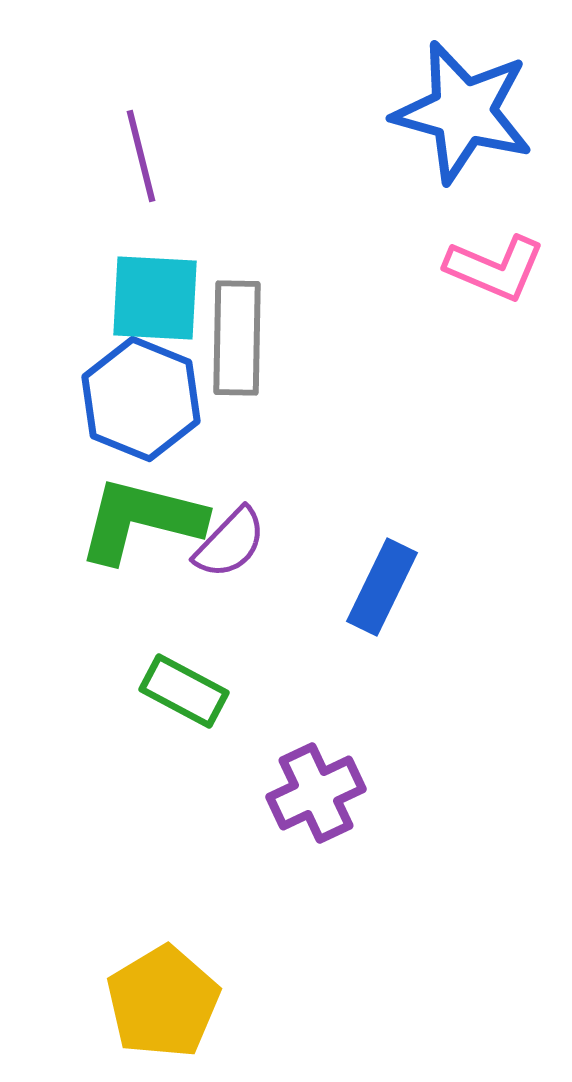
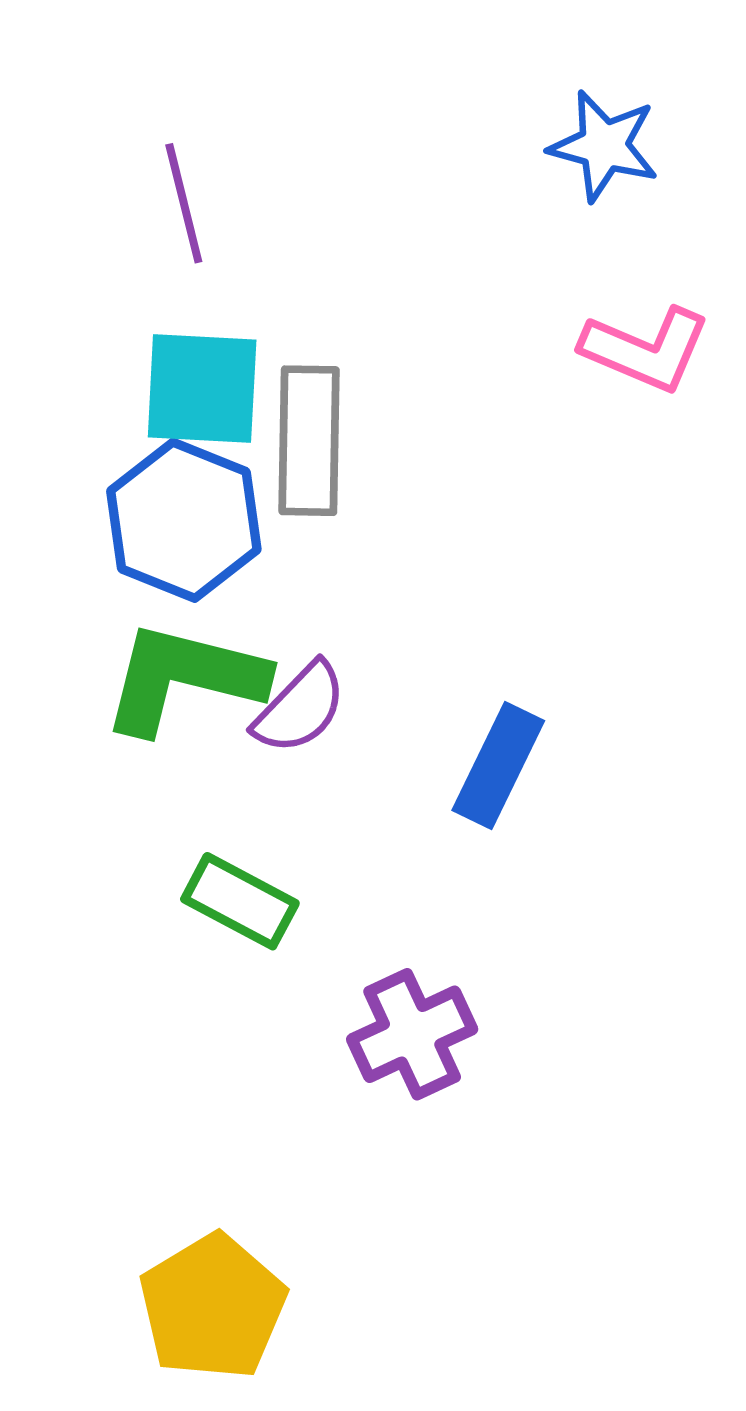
blue star: (463, 112) -> (604, 146), size x0.6

